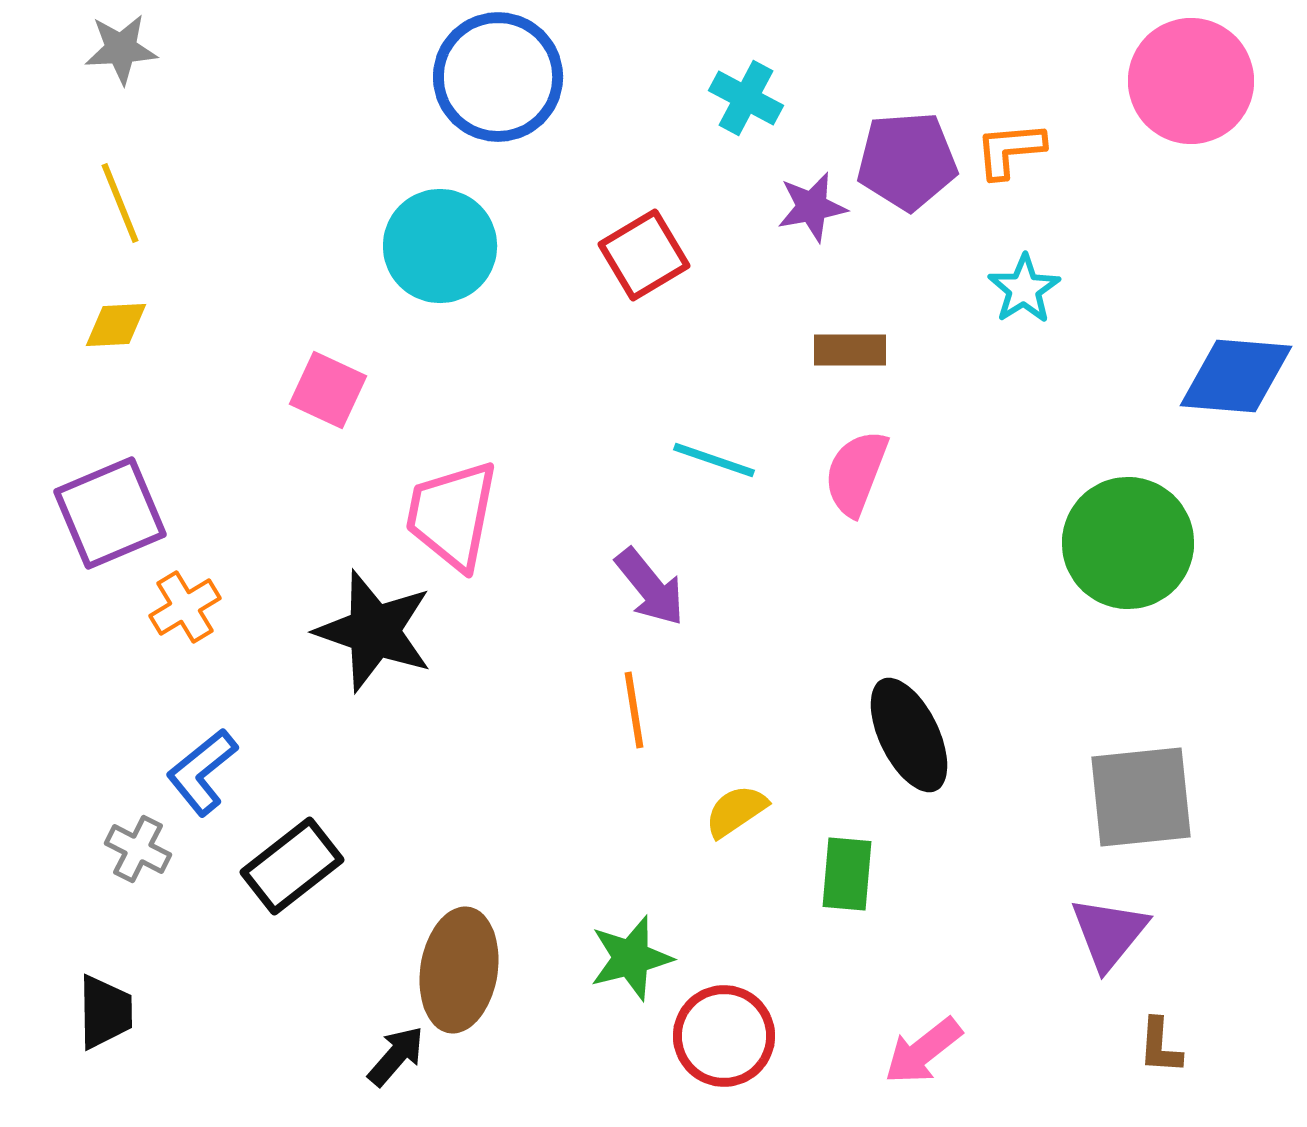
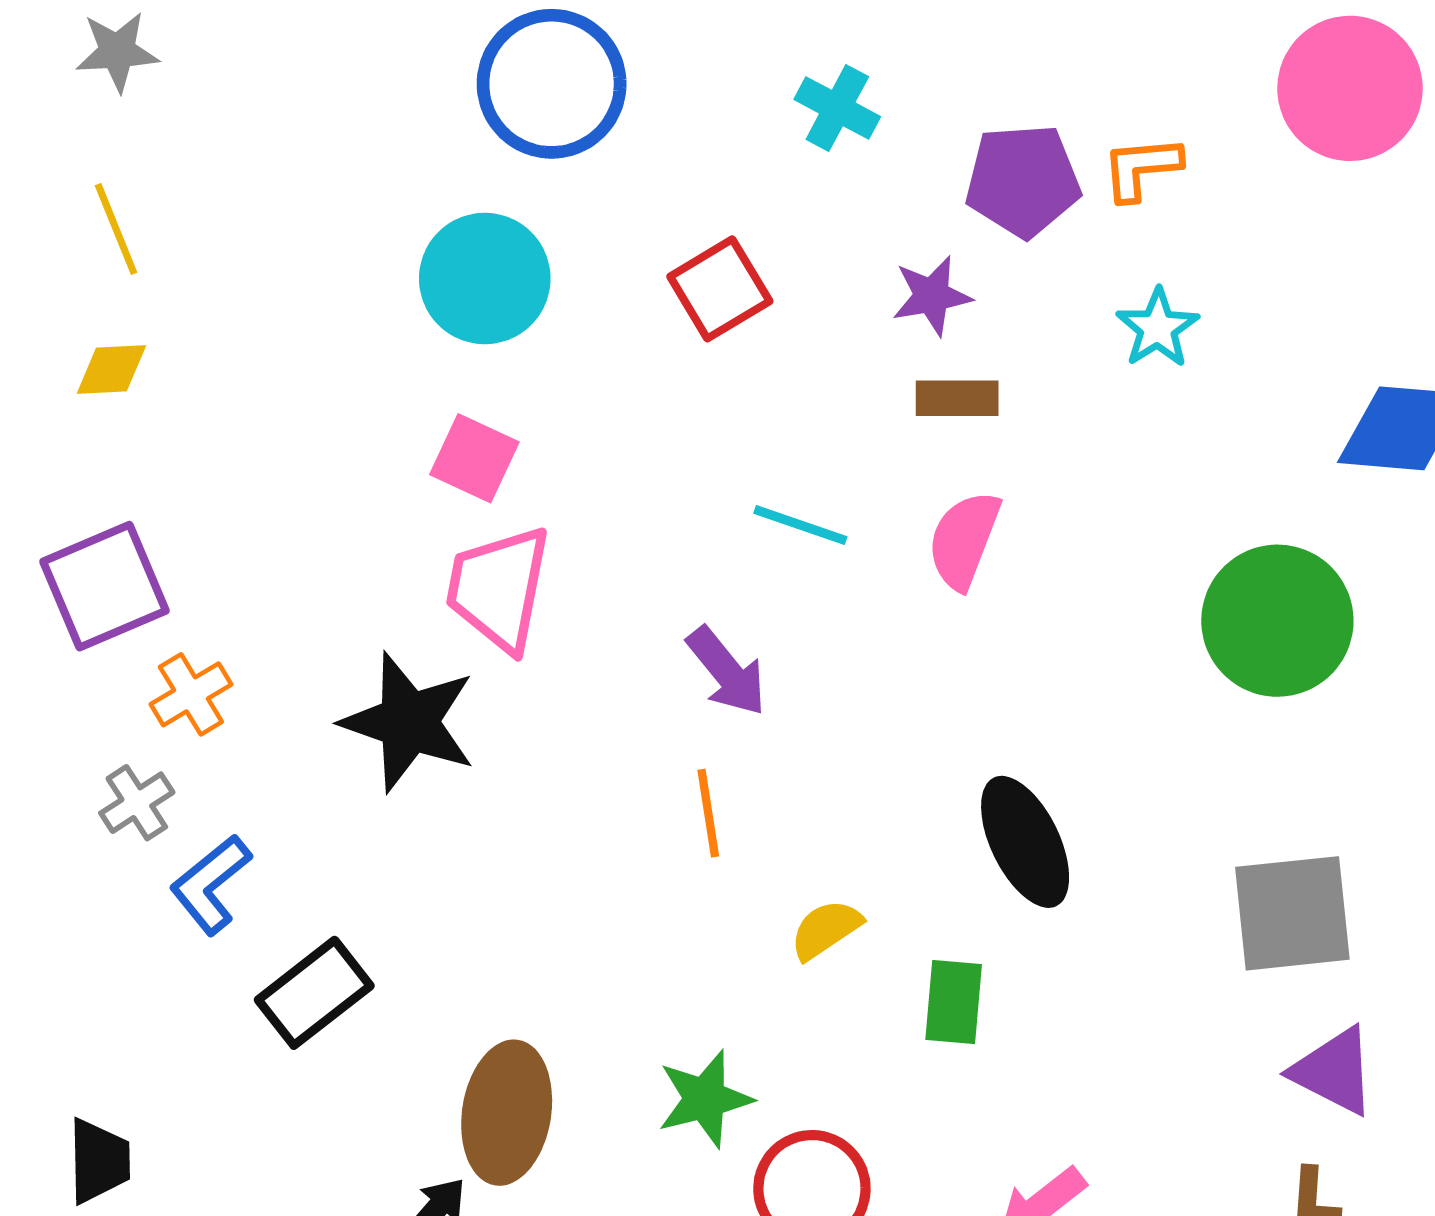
purple star: (812, 207) -> (932, 296), moved
pink square: (328, 390) -> (474, 458), moved
gray cross: (138, 849) -> (137, 803), moved, turned 30
purple triangle: (1109, 933) -> (1334, 1071), moved, turned -42

